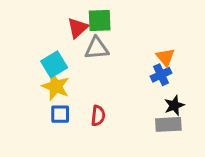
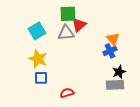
red triangle: (78, 28) -> (79, 25), moved
cyan square: (54, 64) -> (37, 31), moved
red semicircle: (98, 116) -> (67, 93), moved, turned -112

